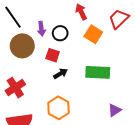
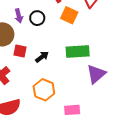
red square: (53, 55) -> (20, 51), moved
purple triangle: (115, 110) -> (96, 74), moved, size x1.5

